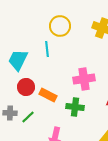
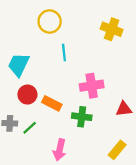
yellow circle: (60, 26) -> (50, 21), moved
cyan line: (47, 49) -> (64, 52), moved

